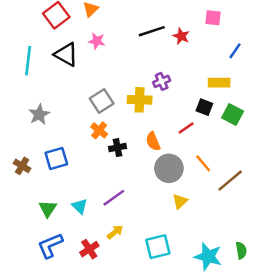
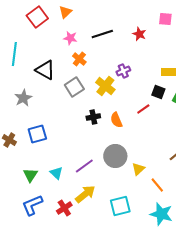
black line: (152, 31) -> (102, 34), moved
black triangle: (66, 54) -> (45, 70), moved
yellow cross: (140, 100) -> (105, 86), turned 36
orange cross: (99, 130) -> (79, 59), moved
black cross: (118, 148) -> (93, 117), moved
orange line: (203, 163) -> (157, 185), moved
gray circle: (169, 168) -> (115, 156), moved
yellow arrow: (115, 232) -> (85, 194), size x1.5

